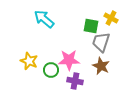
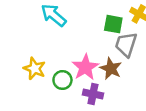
pink star: (69, 60) -> (85, 67), turned -30
brown star: (101, 66) -> (111, 69), moved

